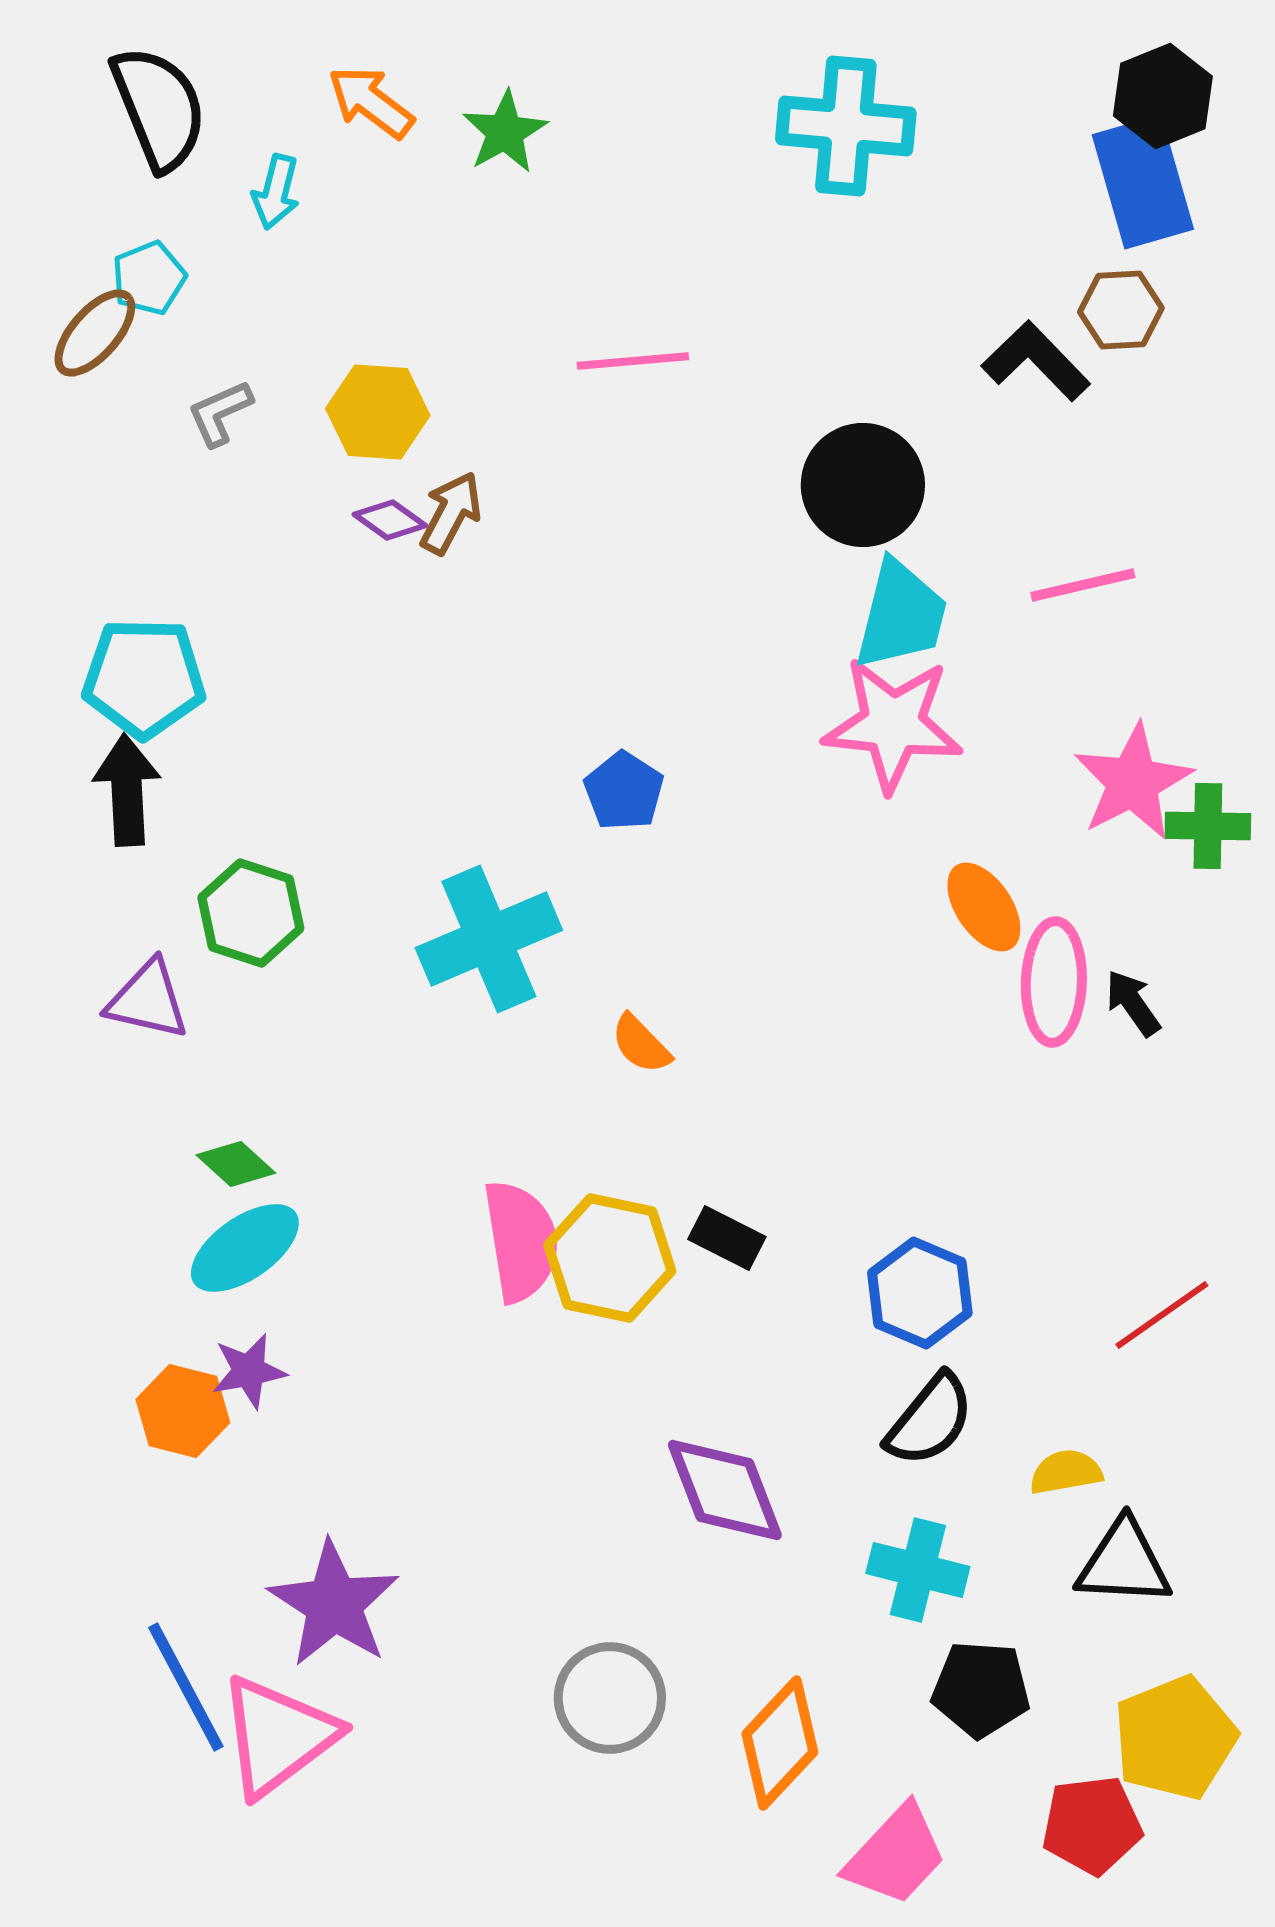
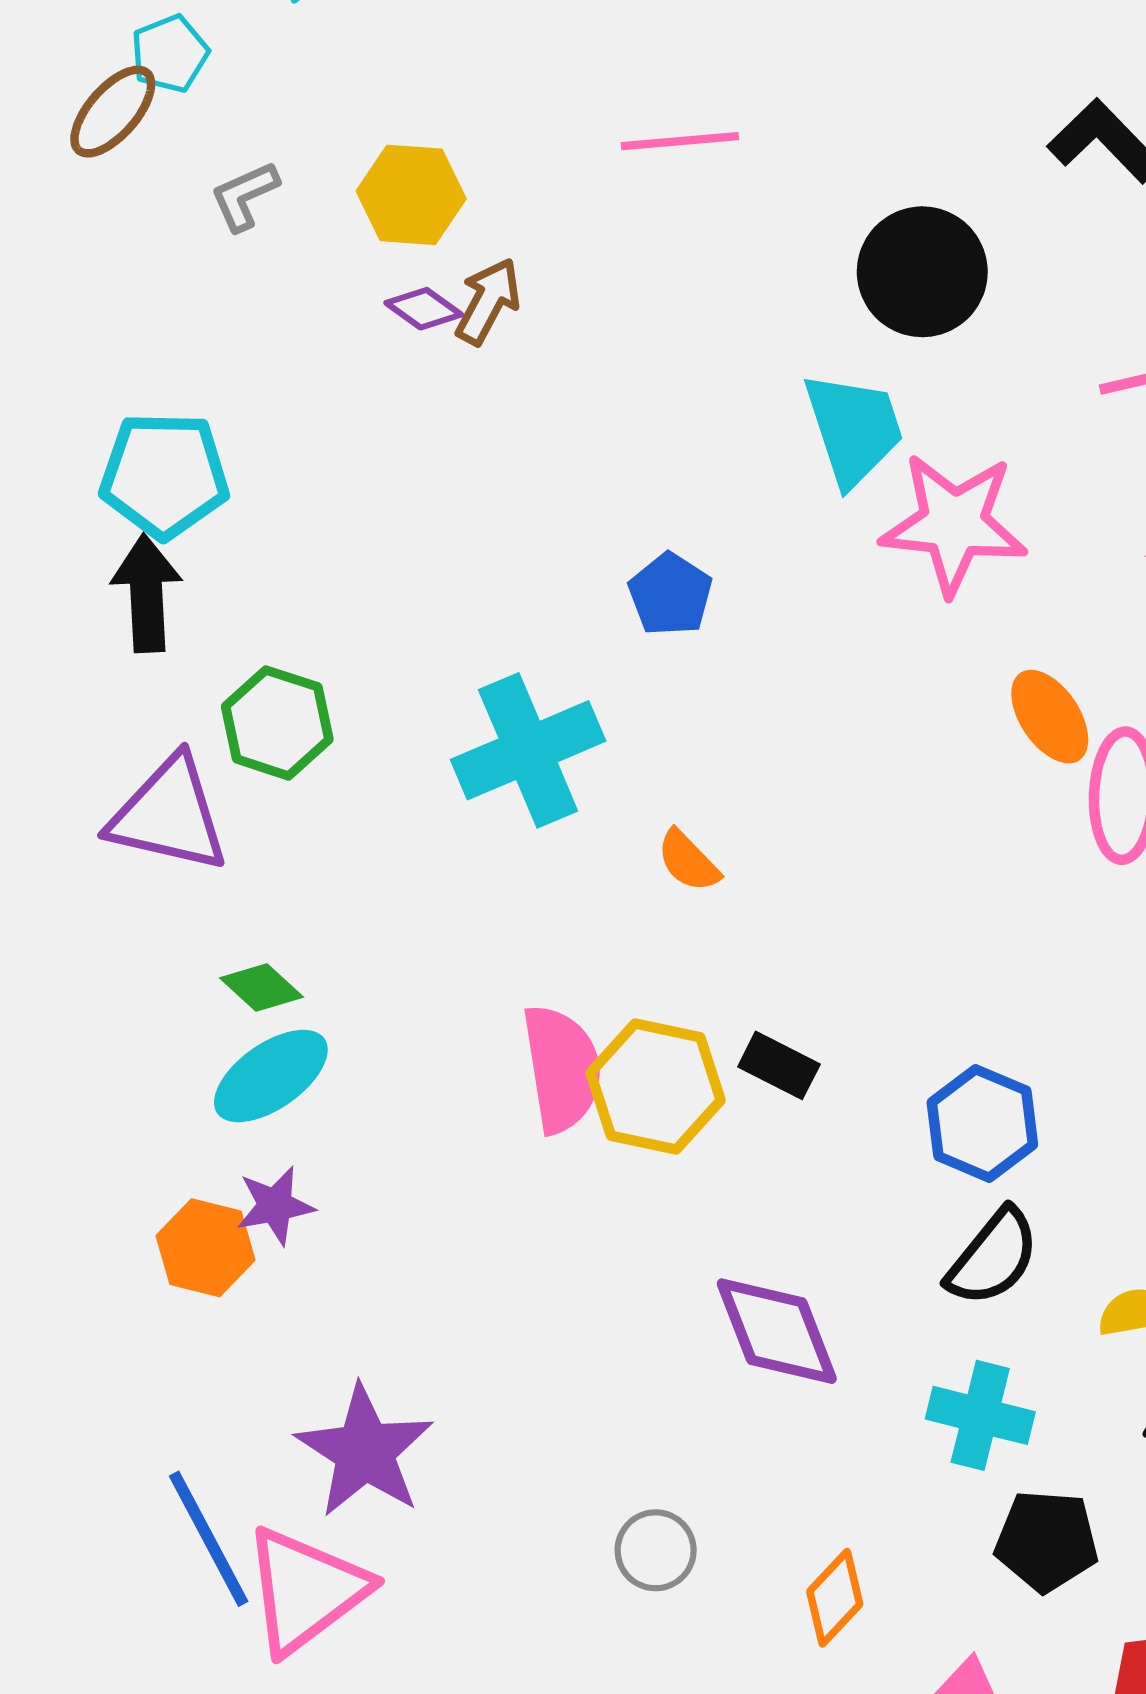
cyan trapezoid: (901, 615) -> (854, 429), moved, turned -32
purple triangle: (148, 1000) -> (169, 815), size x1.4
gray circle: (610, 1698) -> (656, 1550), size x0.7
orange diamond: (780, 1743) -> (835, 1598), size x0.7

